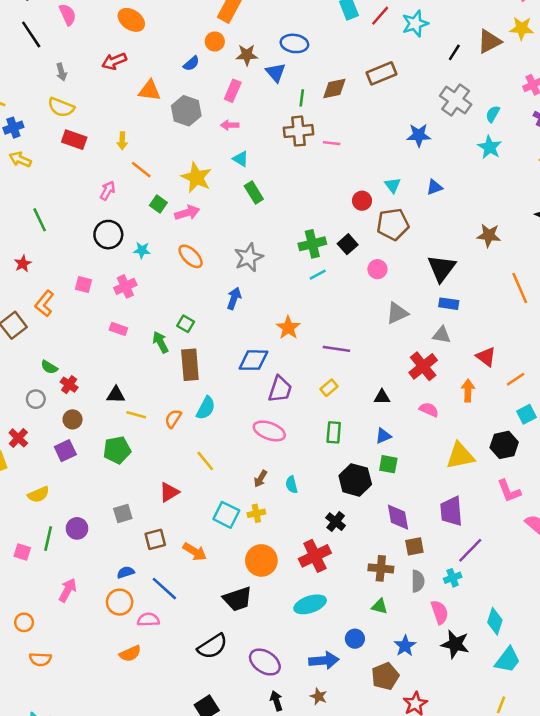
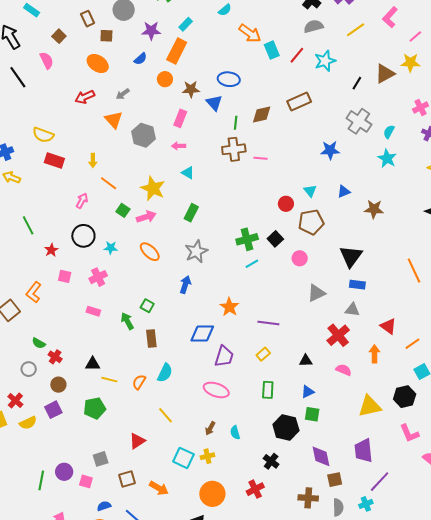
blue semicircle: (191, 64) -> (140, 59), moved
gray arrow: (61, 72) -> (123, 94), moved, turned 72
orange triangle: (150, 91) -> (114, 120), turned 42
green rectangle: (254, 192) -> (191, 213), moved, turned 60
brown star: (489, 235) -> (374, 209), moved
red star: (23, 264) -> (51, 250), moved
brown rectangle: (190, 365) -> (151, 338), size x0.7
yellow semicircle: (38, 494) -> (28, 423), moved
pink square: (22, 552) -> (86, 481), moved
red cross: (315, 556) -> (255, 489), size x0.7

